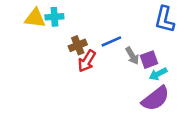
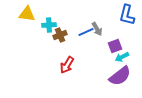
cyan cross: (54, 17) -> (49, 25), moved
gray arrow: (132, 56) -> (97, 29), moved
red arrow: (87, 61) -> (67, 65), moved

